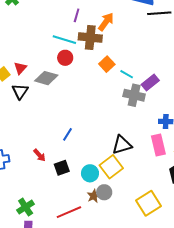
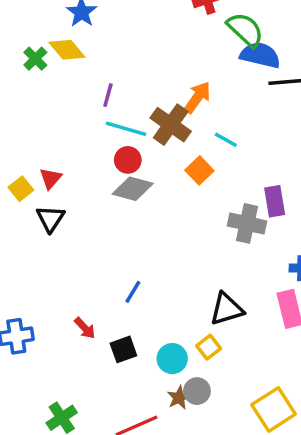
purple line: (77, 15) -> (108, 95), moved
brown cross: (90, 37) -> (171, 125), turned 30
cyan line: (127, 74) -> (226, 140), moved
gray diamond: (46, 78) -> (133, 189), moved
purple rectangle: (150, 82) -> (275, 201), turned -60
yellow square: (111, 167) -> (209, 347), size x0.6

